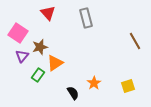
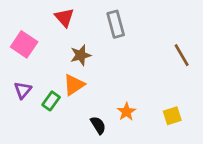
brown star: (40, 47) -> (81, 55), moved
purple triangle: (22, 56) -> (23, 90), moved

